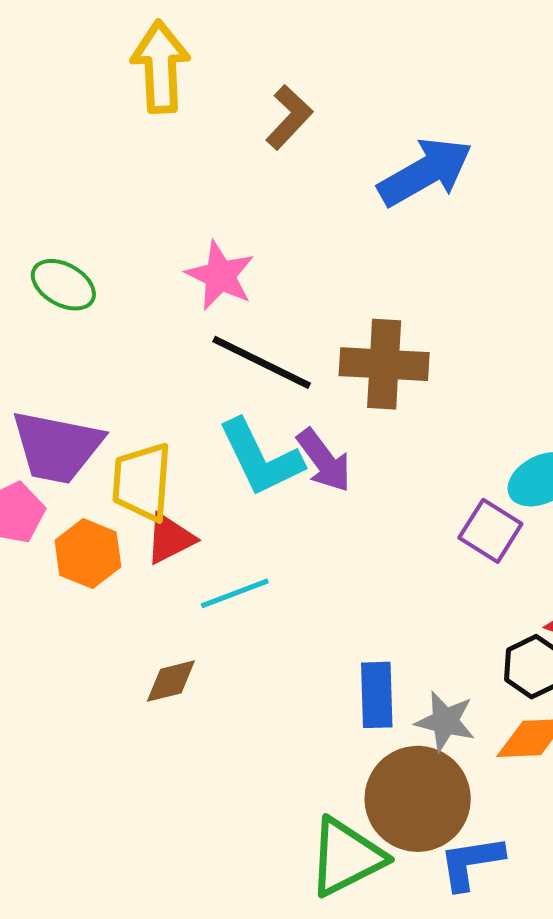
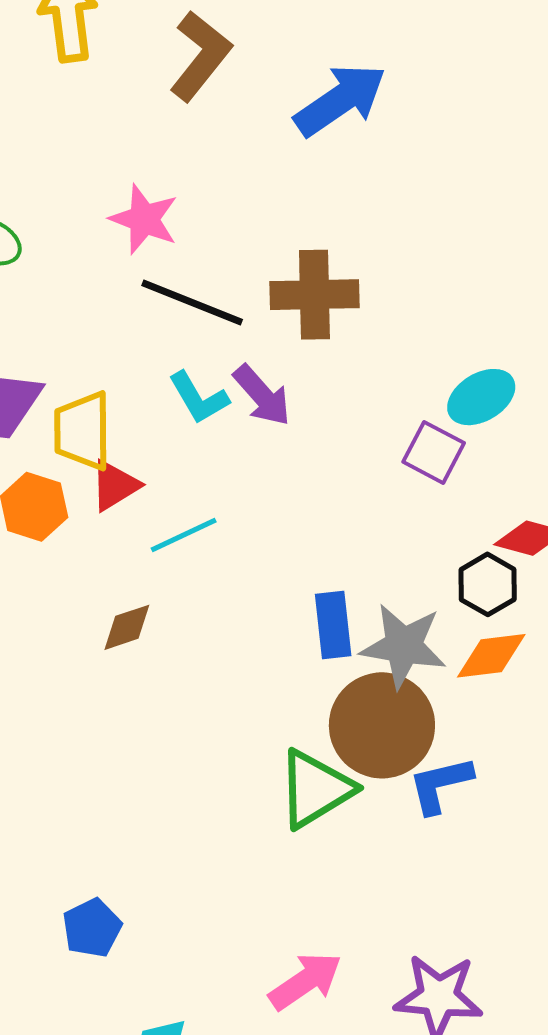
brown L-shape: (289, 117) -> (200, 56), size x1.4
cyan L-shape: (261, 458) -> (199, 398), size x0.7
gray star: (445, 721) -> (403, 646), size x1.4

